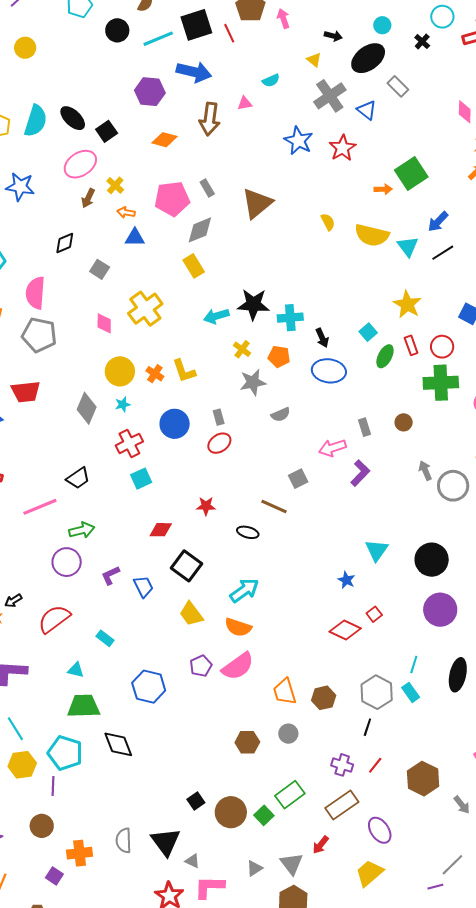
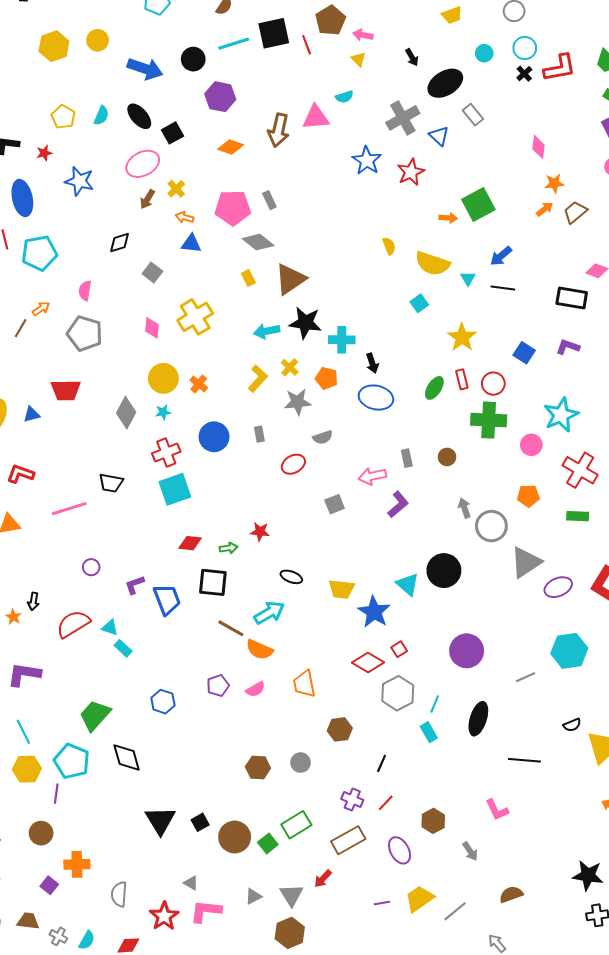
pink arrow: (283, 19) -> (363, 35), turned -66
cyan circle: (382, 25) -> (484, 53), moved
black circle: (117, 30) -> (193, 59), moved
black arrow: (333, 36) -> (412, 57), turned 42
black cross: (422, 42) -> (524, 74), moved
yellow triangle: (314, 60) -> (358, 59), moved
blue arrow: (194, 72) -> (145, 69), moved
pink triangle: (245, 103) -> (316, 117), size x1.8
cyan semicircle: (36, 121) -> (101, 116), size x0.6
brown triangle: (257, 203) -> (290, 279), moved
gray diamond: (200, 230) -> (258, 242), turned 56
cyan triangle: (408, 246) -> (468, 278), size x0.7
black line: (443, 253) -> (503, 288), turned 35
yellow rectangle: (194, 266) -> (248, 278), size x0.7
pink semicircle: (35, 293) -> (85, 290), size x0.6
cyan square: (368, 332) -> (419, 303), moved
yellow L-shape: (184, 371) -> (258, 379), moved, turned -124
red ellipse: (219, 443) -> (293, 464), moved
black trapezoid: (78, 478) -> (111, 483), turned 40
cyan square: (141, 479) -> (175, 489), size x1.5
red star: (206, 506) -> (260, 532), moved
brown line: (274, 506) -> (231, 628), moved
green arrow: (82, 530) -> (229, 548), moved, size x0.7
black ellipse: (248, 532) -> (291, 577), moved
cyan triangle: (377, 550) -> (408, 584), turned -30
black circle: (432, 560) -> (444, 571), moved
purple circle: (67, 562) -> (91, 567), size x0.6
black square: (187, 566) -> (213, 582), turned -36
blue star: (346, 580) -> (374, 612), size x1.8
blue trapezoid: (143, 587) -> (167, 599), size x1.4
black arrow: (13, 601) -> (33, 601), turned -54
yellow trapezoid: (191, 614) -> (341, 589), moved, turned -52
pink semicircle: (238, 666) -> (256, 689), size x0.6
cyan triangle: (76, 670) -> (110, 628), moved
blue hexagon: (149, 687) -> (163, 702), size x0.7
orange trapezoid: (285, 692) -> (304, 684), moved
gray hexagon: (377, 692) -> (398, 693), moved
green trapezoid: (84, 706) -> (95, 715), turned -52
brown hexagon: (423, 779) -> (433, 821), size x0.7
purple ellipse: (380, 830) -> (400, 850), moved
gray semicircle: (124, 840) -> (119, 894), moved
black triangle: (166, 842) -> (160, 820), moved
yellow trapezoid: (369, 873) -> (419, 899), moved
purple line: (435, 887) -> (382, 903), moved

